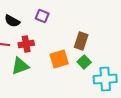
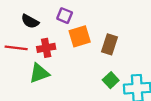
orange square: (59, 59) -> (80, 36), moved
green square: (84, 62) -> (111, 80), moved

